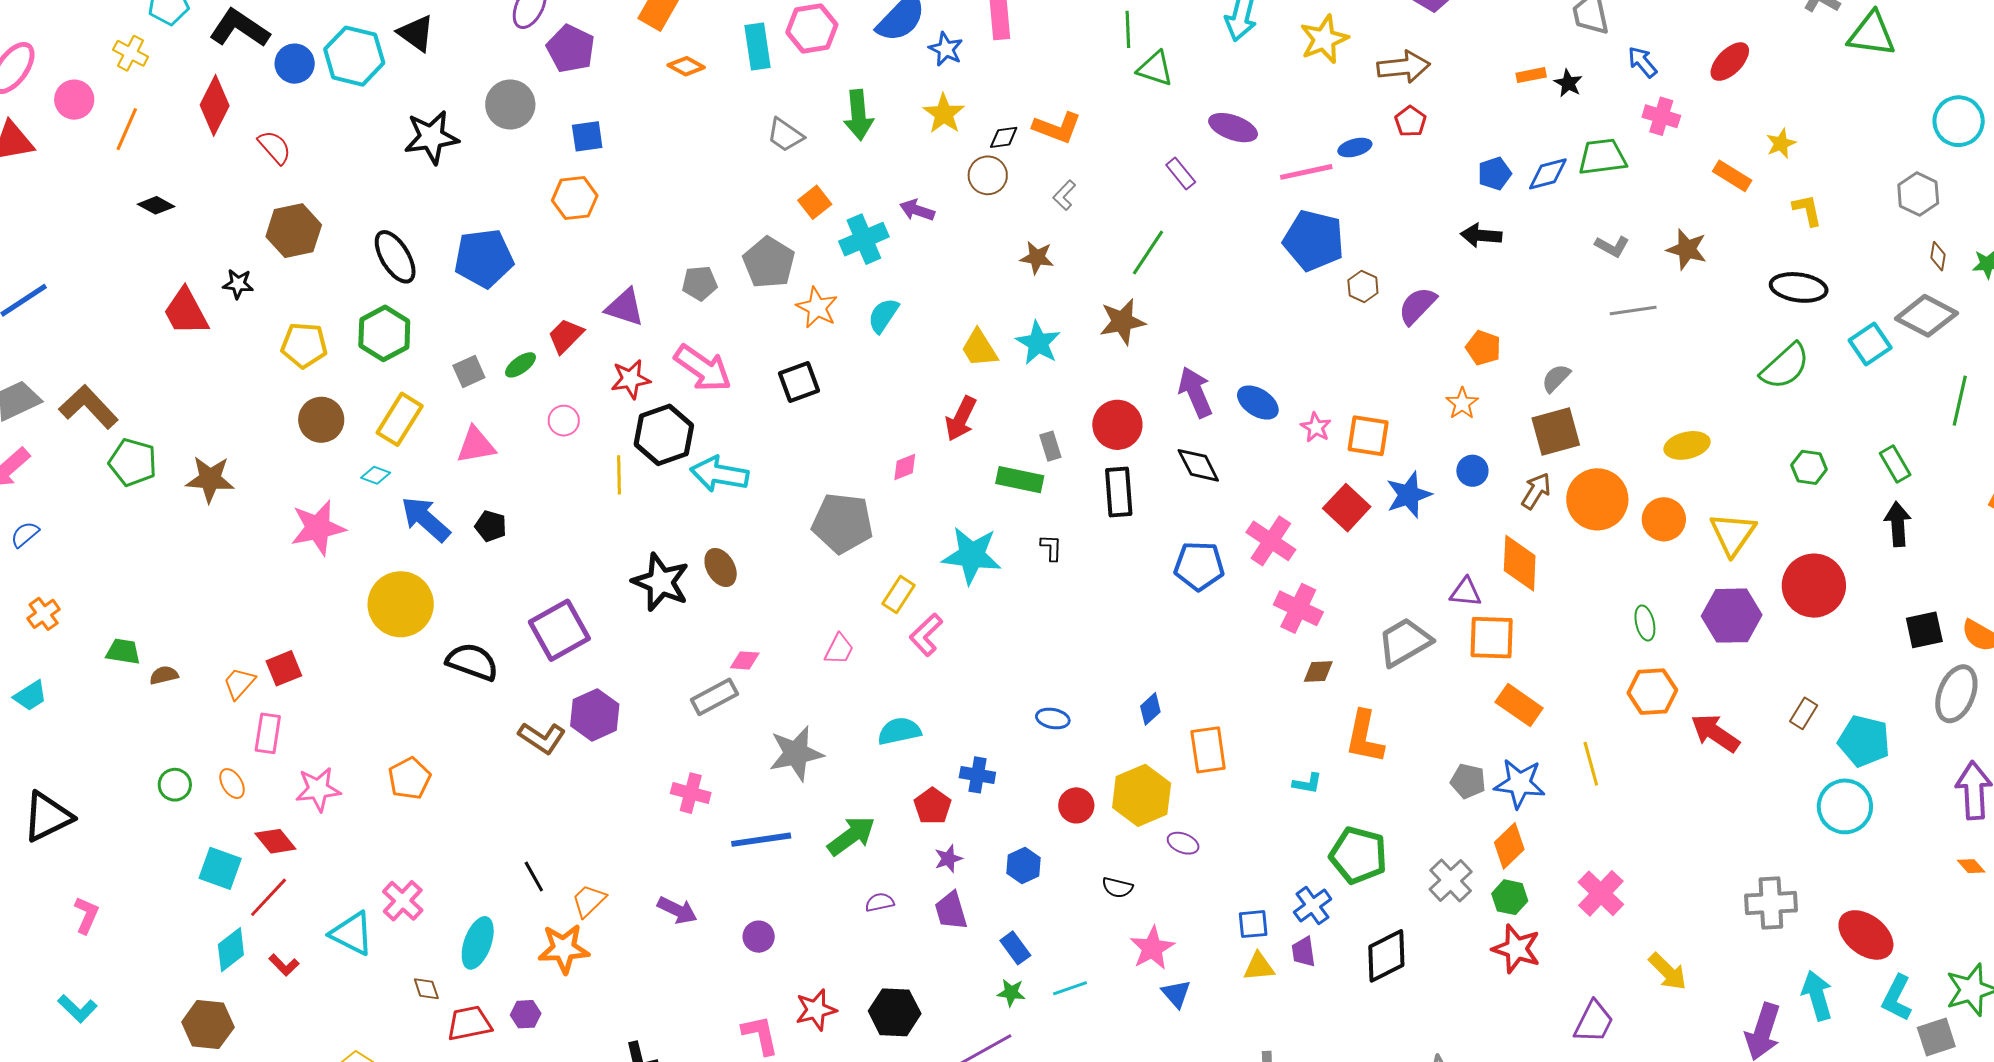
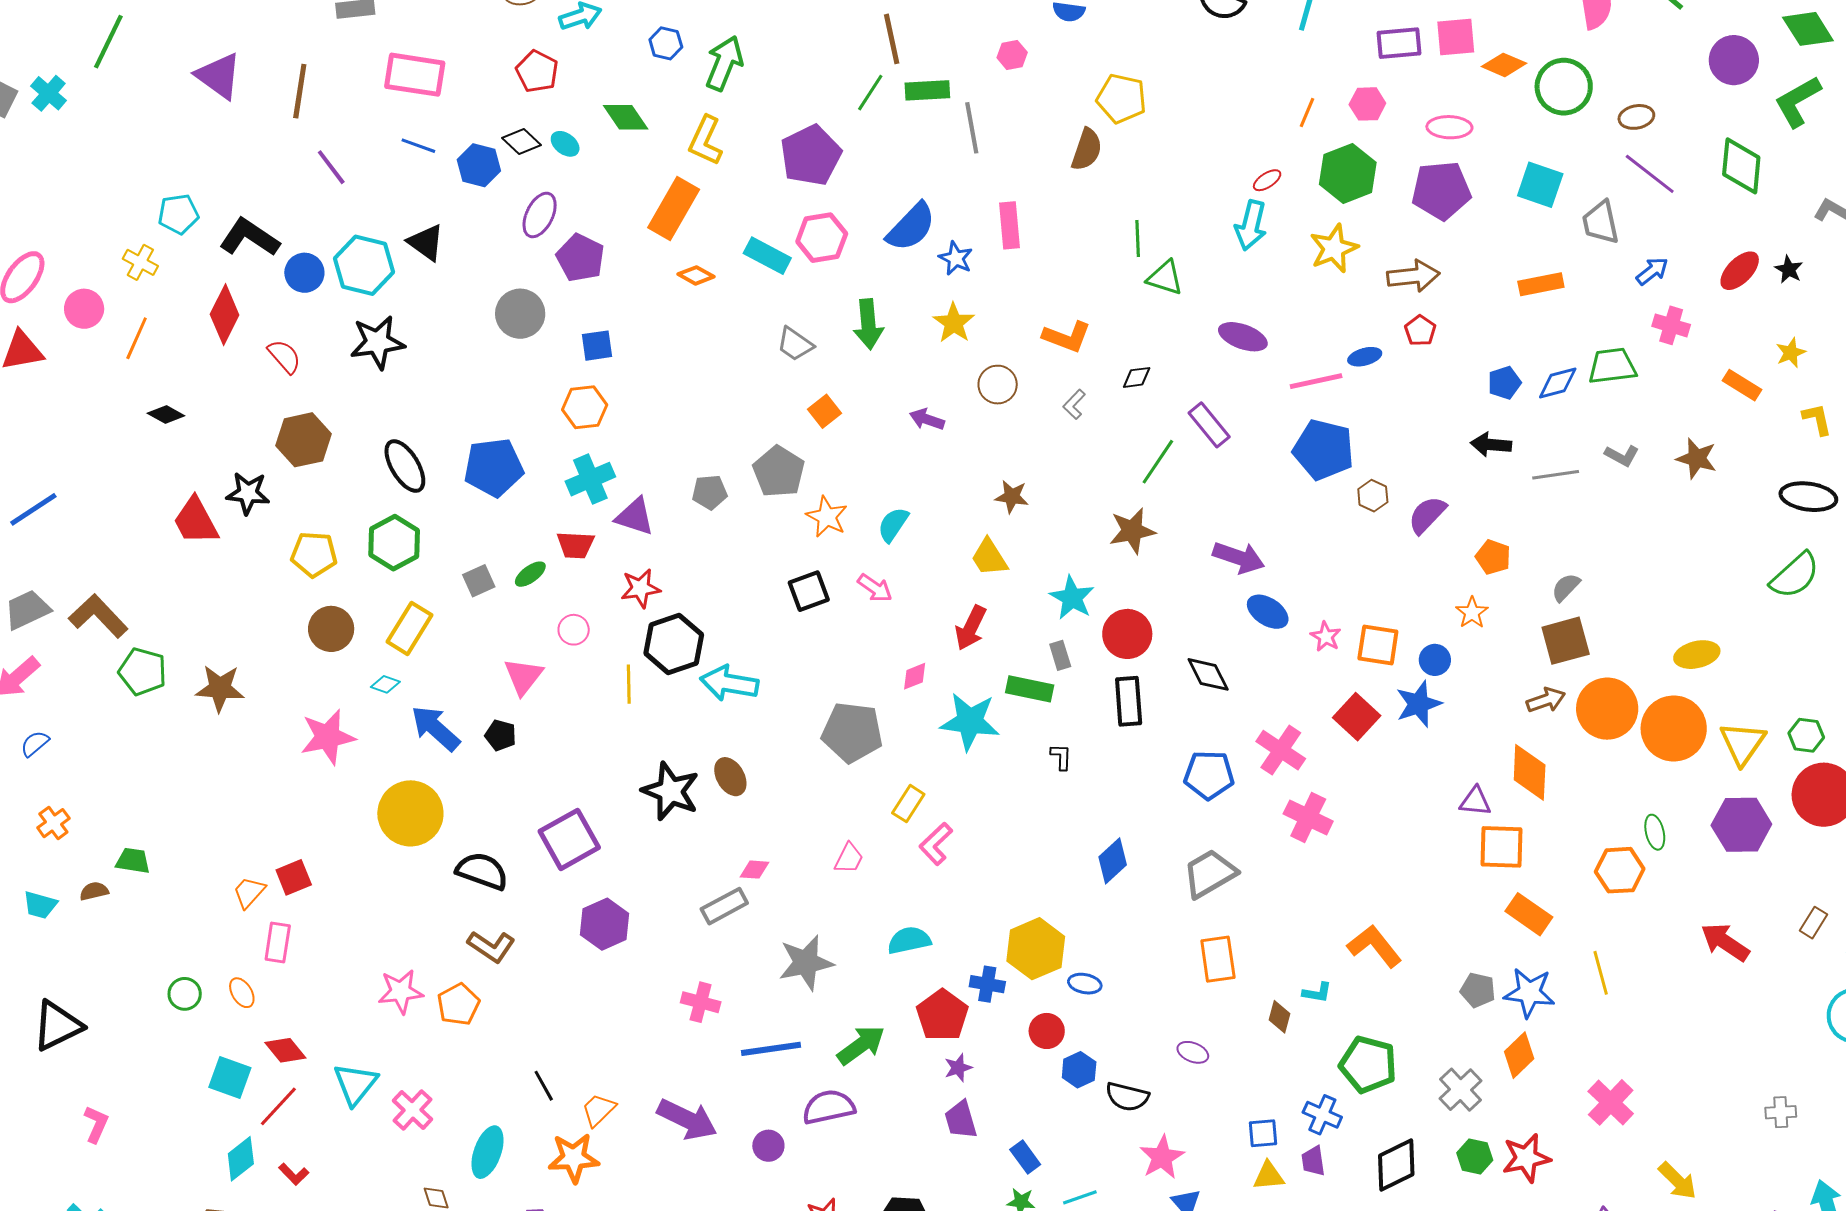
cyan rectangle: (757, 46) -> (767, 256), turned -54
blue arrow: (1642, 62) -> (1652, 271), turned 92
orange rectangle: (1531, 75) -> (1541, 284), size x1.5
black star: (1568, 83) -> (1789, 269), moved
black star: (431, 137) -> (377, 342), moved
black diamond: (1004, 137) -> (1137, 377), moved
purple rectangle: (1181, 174) -> (1209, 425), moved, size x1.4
cyan cross: (864, 239) -> (590, 479), moved
brown star: (1037, 258) -> (1012, 497), moved
black star: (238, 284) -> (248, 493), size x1.4
gray line: (1633, 310) -> (1556, 475), moved
red trapezoid: (566, 336) -> (575, 545), turned -132
cyan star: (1038, 343) -> (1072, 598), moved
pink arrow: (703, 368) -> (875, 588), moved, size x0.6
purple arrow: (1195, 392) -> (1239, 557), moved, turned 132
pink triangle: (476, 445) -> (523, 676), moved, turned -42
green hexagon: (1809, 467) -> (1806, 735), moved
blue circle: (1472, 471) -> (1435, 660), moved
brown arrow: (1536, 491) -> (1546, 700), turned 39
orange circle: (1664, 519) -> (1674, 729), size x1.5
cyan star: (972, 555) -> (970, 721), moved
gray trapezoid: (1405, 642) -> (1210, 873), moved
brown diamond: (1318, 672) -> (1280, 1017), moved, turned -72
brown semicircle: (164, 675) -> (94, 891), moved
orange hexagon: (1652, 692) -> (1620, 870), moved
cyan trapezoid: (30, 696) -> (40, 905), turned 48
blue diamond: (1150, 709) -> (1113, 861), moved, size x1.4
blue ellipse: (1053, 719) -> (1085, 984), moved
orange L-shape: (1365, 737) -> (1374, 946), turned 130
brown L-shape: (542, 738) -> (491, 946), moved
orange pentagon: (409, 778) -> (458, 1004), moved
pink star: (318, 789) -> (401, 992), moved
yellow hexagon: (1142, 795) -> (1036, 949), moved
red circle: (1076, 805) -> (1047, 1031), moved
red pentagon: (933, 806) -> (942, 1015), size x1.4
blue hexagon: (1023, 866) -> (1079, 1070), moved
black semicircle: (1117, 888) -> (1127, 1097), size x1.4
green hexagon: (1510, 897) -> (1475, 1156), moved
purple semicircle: (880, 902) -> (829, 1107), moved, size x1.8
gray cross: (1771, 903) -> (1781, 1112), size x0.6
blue cross: (1313, 906) -> (1322, 1115), turned -30
purple arrow: (677, 910) -> (687, 1119), size x1.5
cyan triangle: (352, 933) -> (355, 1084), moved, turned 42
red star: (1516, 949) -> (1526, 1158), turned -30

